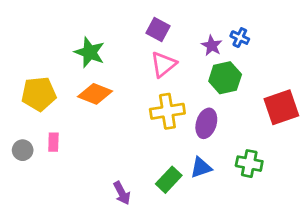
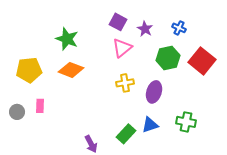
purple star: (212, 46) -> (145, 29), moved
red square: (281, 107) -> (202, 61), moved, turned -32
yellow cross: (167, 111) -> (125, 83), size x0.7

